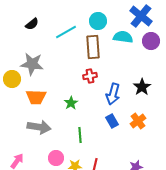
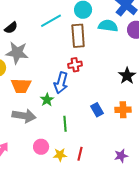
black semicircle: (32, 24) -> (11, 28), moved
blue arrow: (113, 94) -> (61, 83), moved
green star: (71, 103) -> (47, 100), moved
orange cross: (138, 121) -> (123, 110), turned 35

